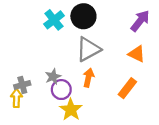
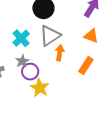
cyan cross: (54, 20) -> (21, 38), moved
orange arrow: (88, 78) -> (60, 53), moved

